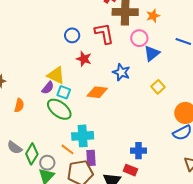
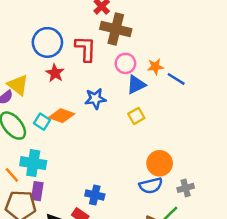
orange star: (153, 16) -> (155, 67), moved
blue circle: (72, 35) -> (47, 42), size x1.6
blue star: (121, 72) -> (95, 99), turned 30
yellow square: (158, 87) -> (136, 116), moved
cyan square: (64, 92) -> (42, 122), moved

